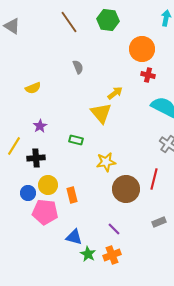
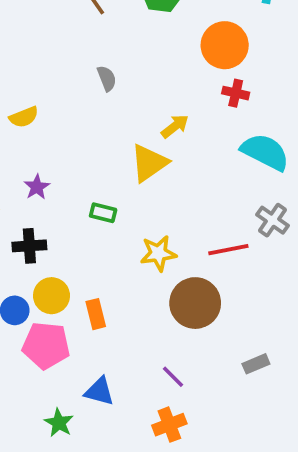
yellow triangle: (101, 113) -> (149, 163), turned 35
red line: (154, 179) -> (228, 250), moved, turned 65
green star: (88, 254) -> (59, 423), moved

